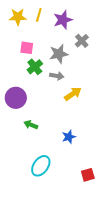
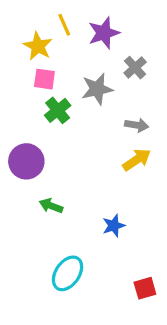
yellow line: (39, 15) -> (64, 25), turned -40
yellow star: (18, 17) -> (38, 46), moved, turned 30
gray arrow: (57, 76) -> (137, 125), moved
yellow arrow: (73, 94) -> (137, 160), moved

